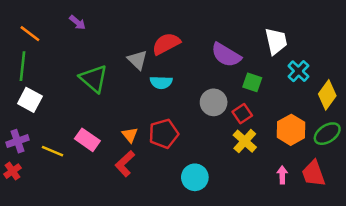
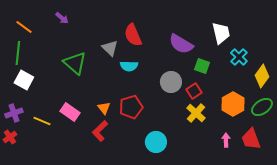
red semicircle: (166, 44) -> (133, 35), turned -85

